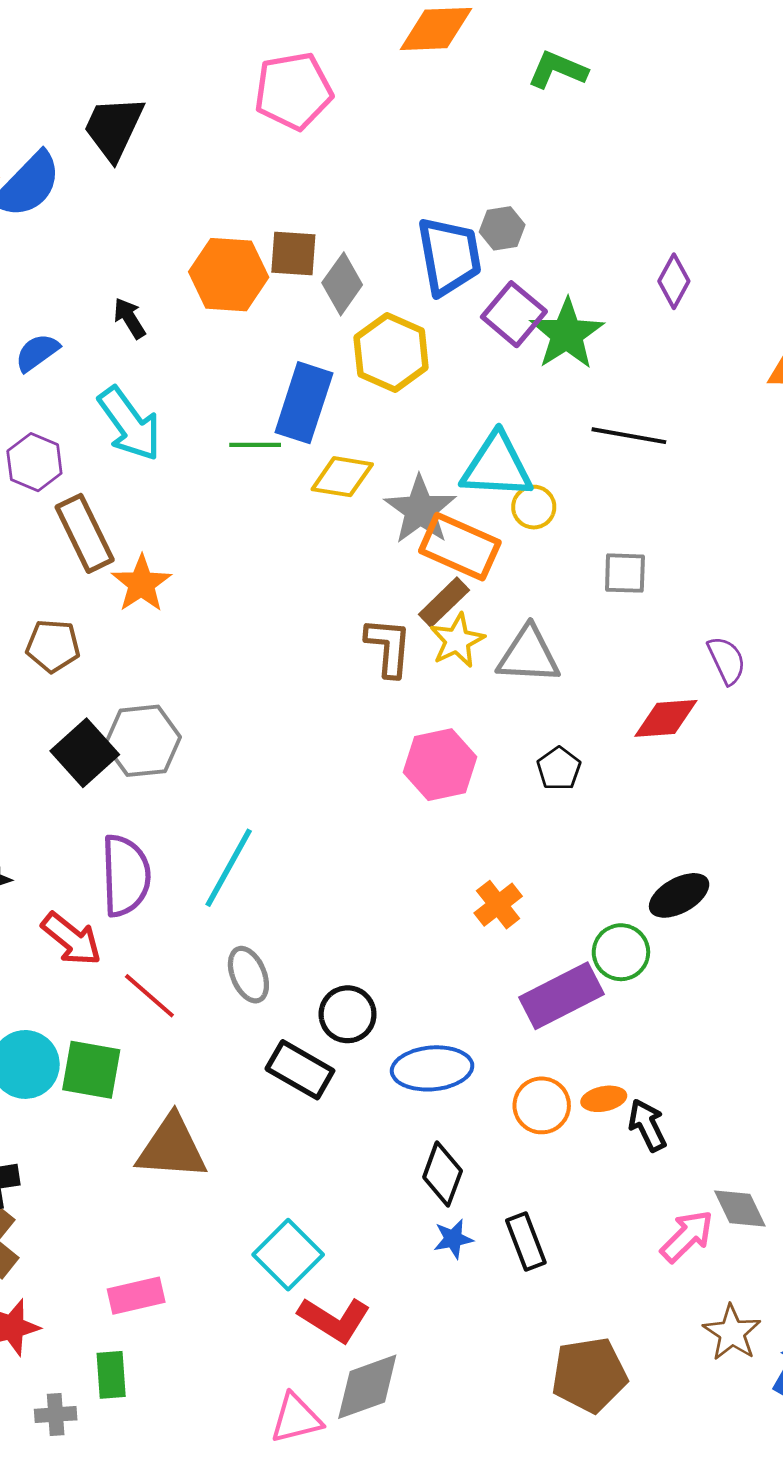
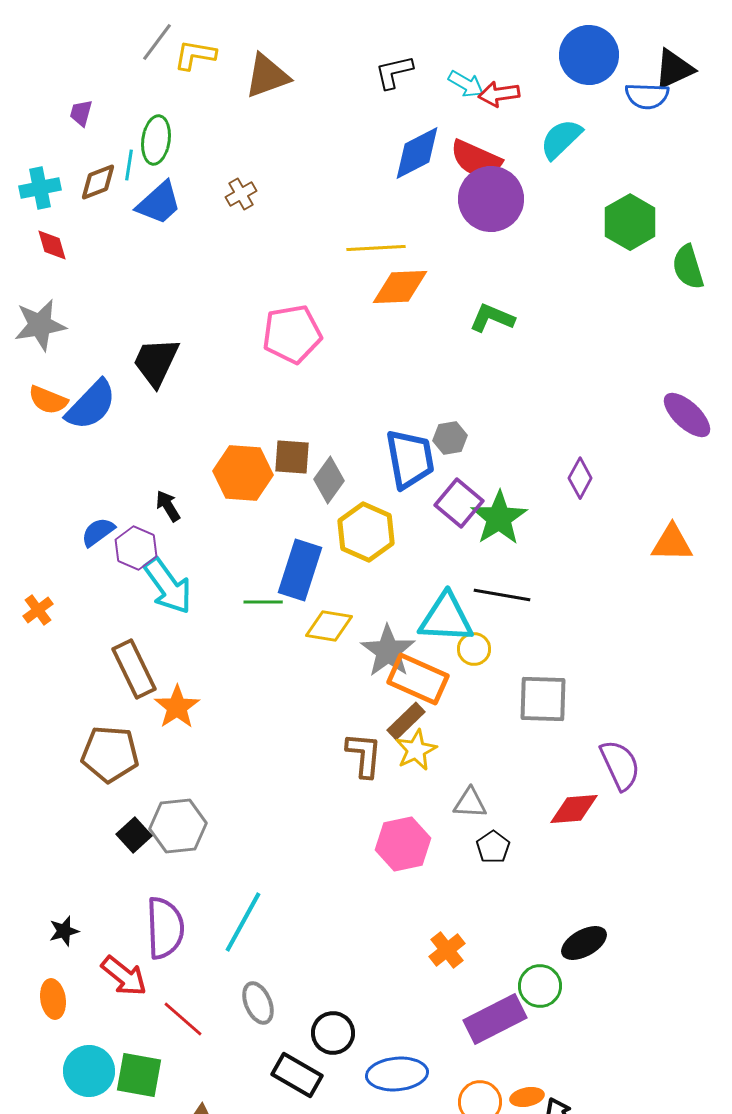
black line: (629, 436) -> (502, 595), moved
purple hexagon: (34, 462) -> (136, 548), moved
gray square: (625, 573) -> (543, 699), size x1.5
brown pentagon: (53, 646) -> (110, 754), size x1.4
gray triangle: (528, 655) -> (470, 803), moved, size x0.7
purple semicircle: (727, 660) -> (620, 765), size x1.4
black square: (85, 753) -> (134, 835), size x0.7

